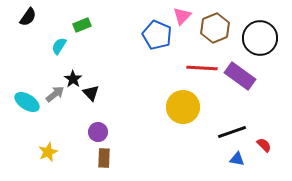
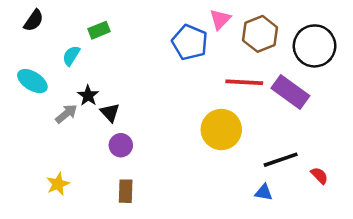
cyan ellipse: (27, 102) -> (32, 81), moved
purple circle: (98, 132) -> (121, 145), moved
blue triangle: (237, 159) -> (264, 192), moved

